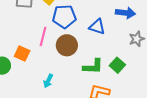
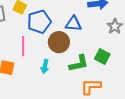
brown circle: (67, 45) -> (59, 42), moved
cyan arrow: (48, 81) -> (45, 66), moved

